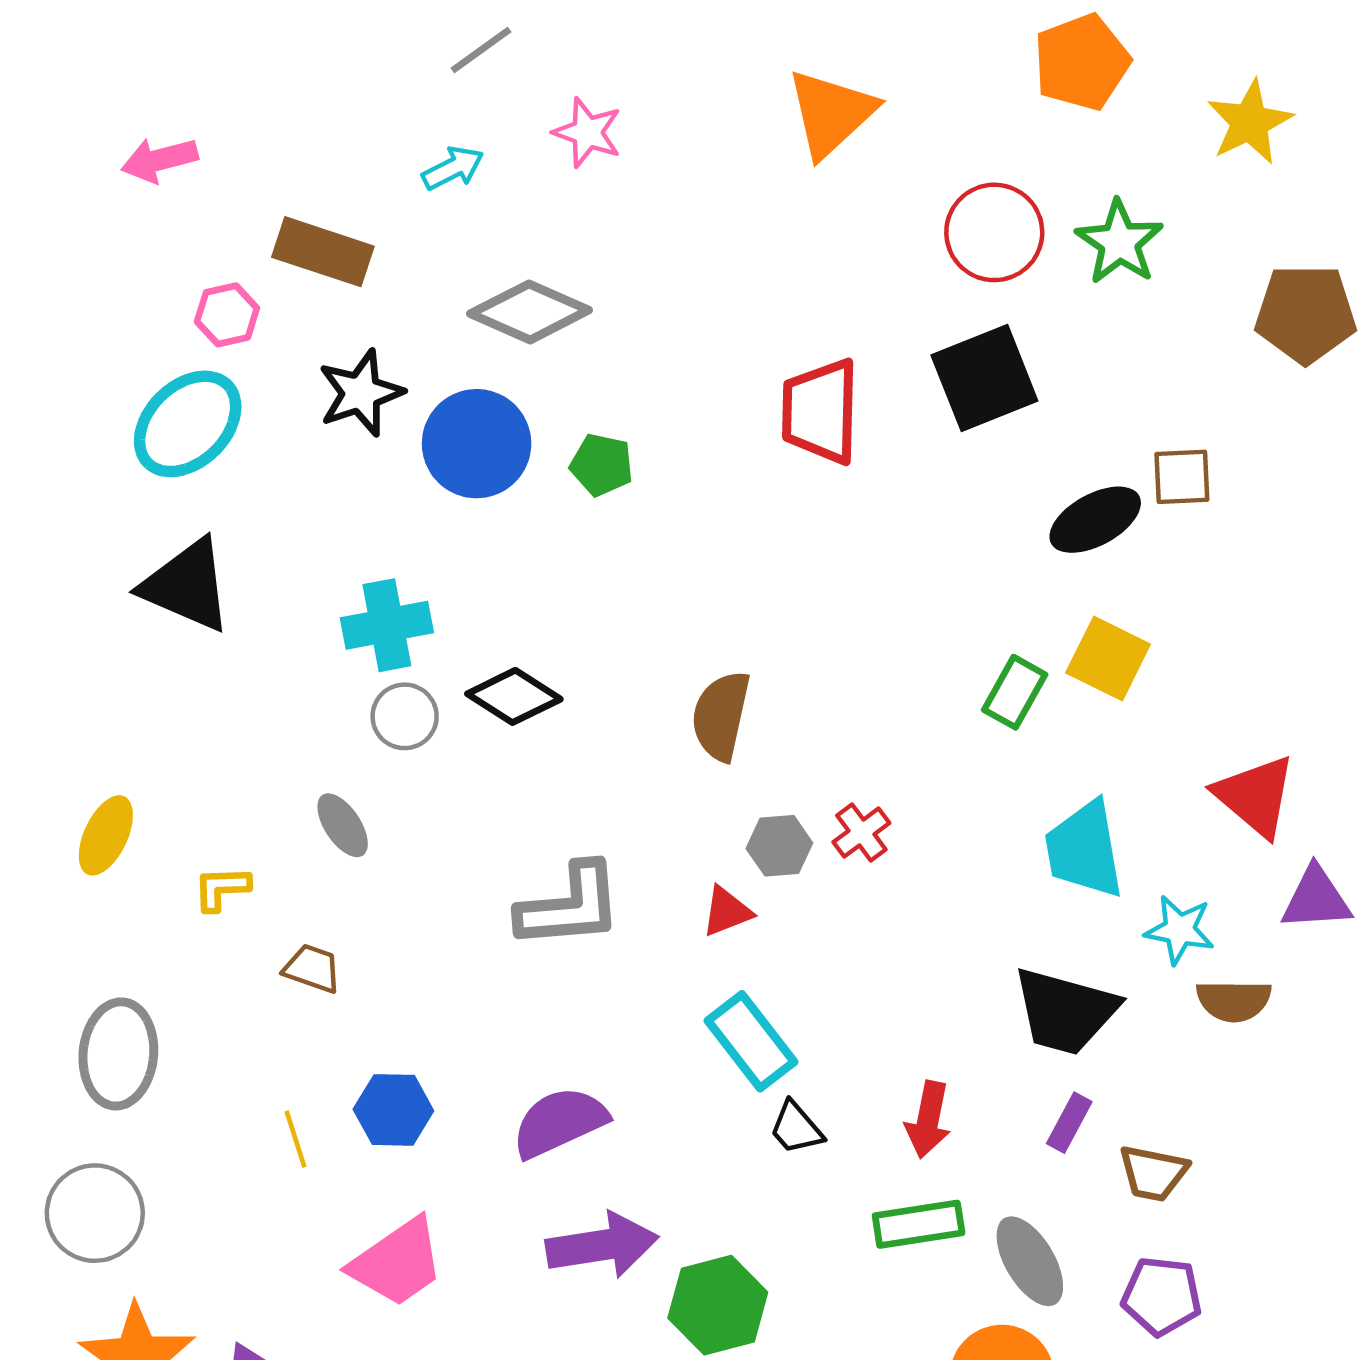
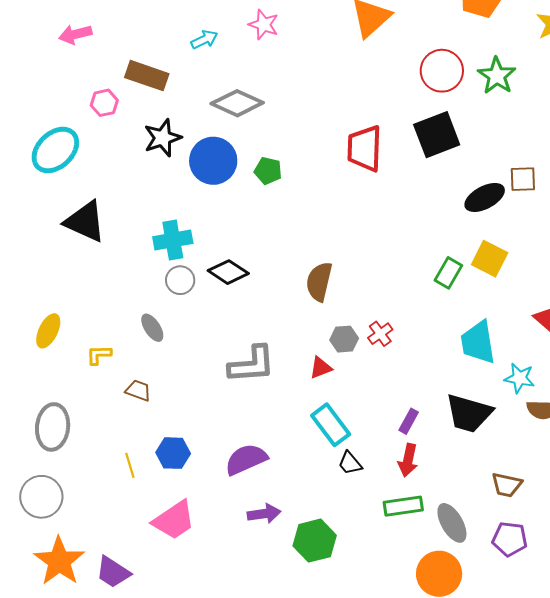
cyan ellipse: (188, 424) -> (55, 150), moved
purple rectangle: (1069, 1123) -> (409, 421), moved
purple arrow: (602, 1245) -> (264, 514), size x0.7

